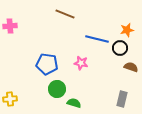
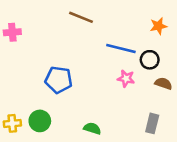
orange star: (127, 30) -> (158, 26), moved
pink star: (81, 63) -> (126, 78), moved
green circle: (57, 89) -> (40, 121), moved

